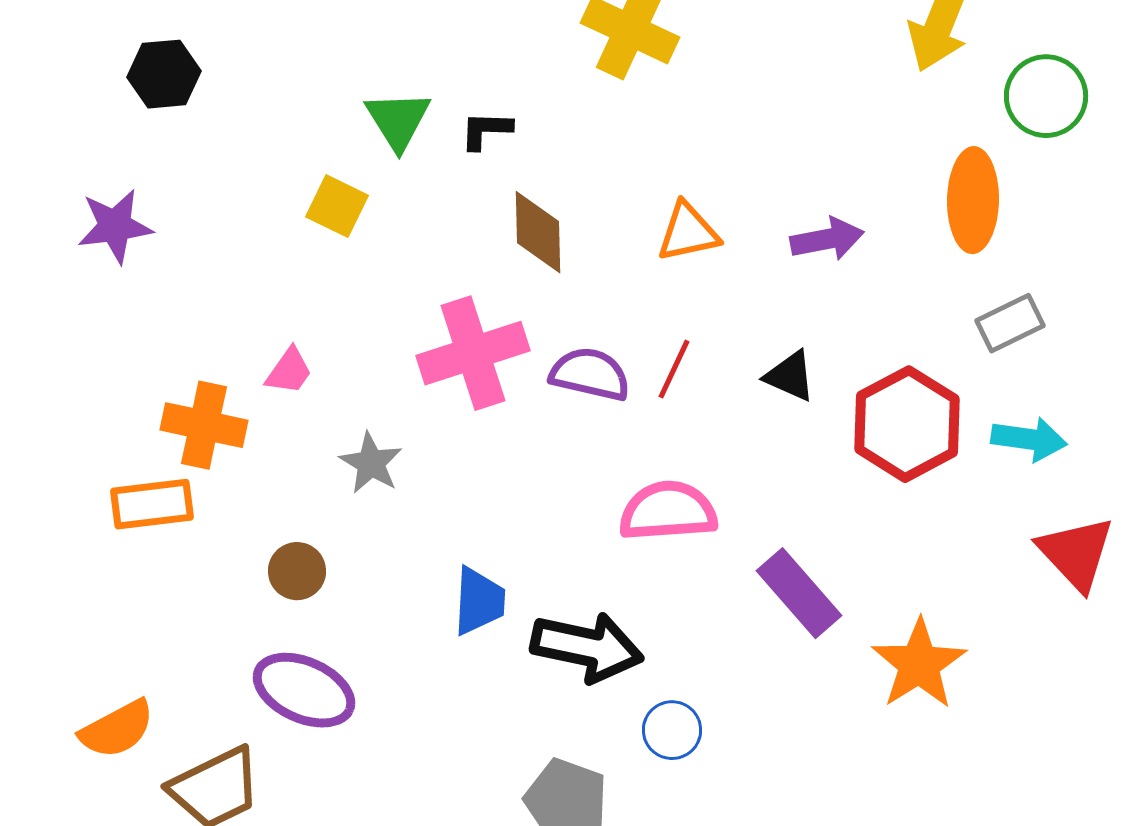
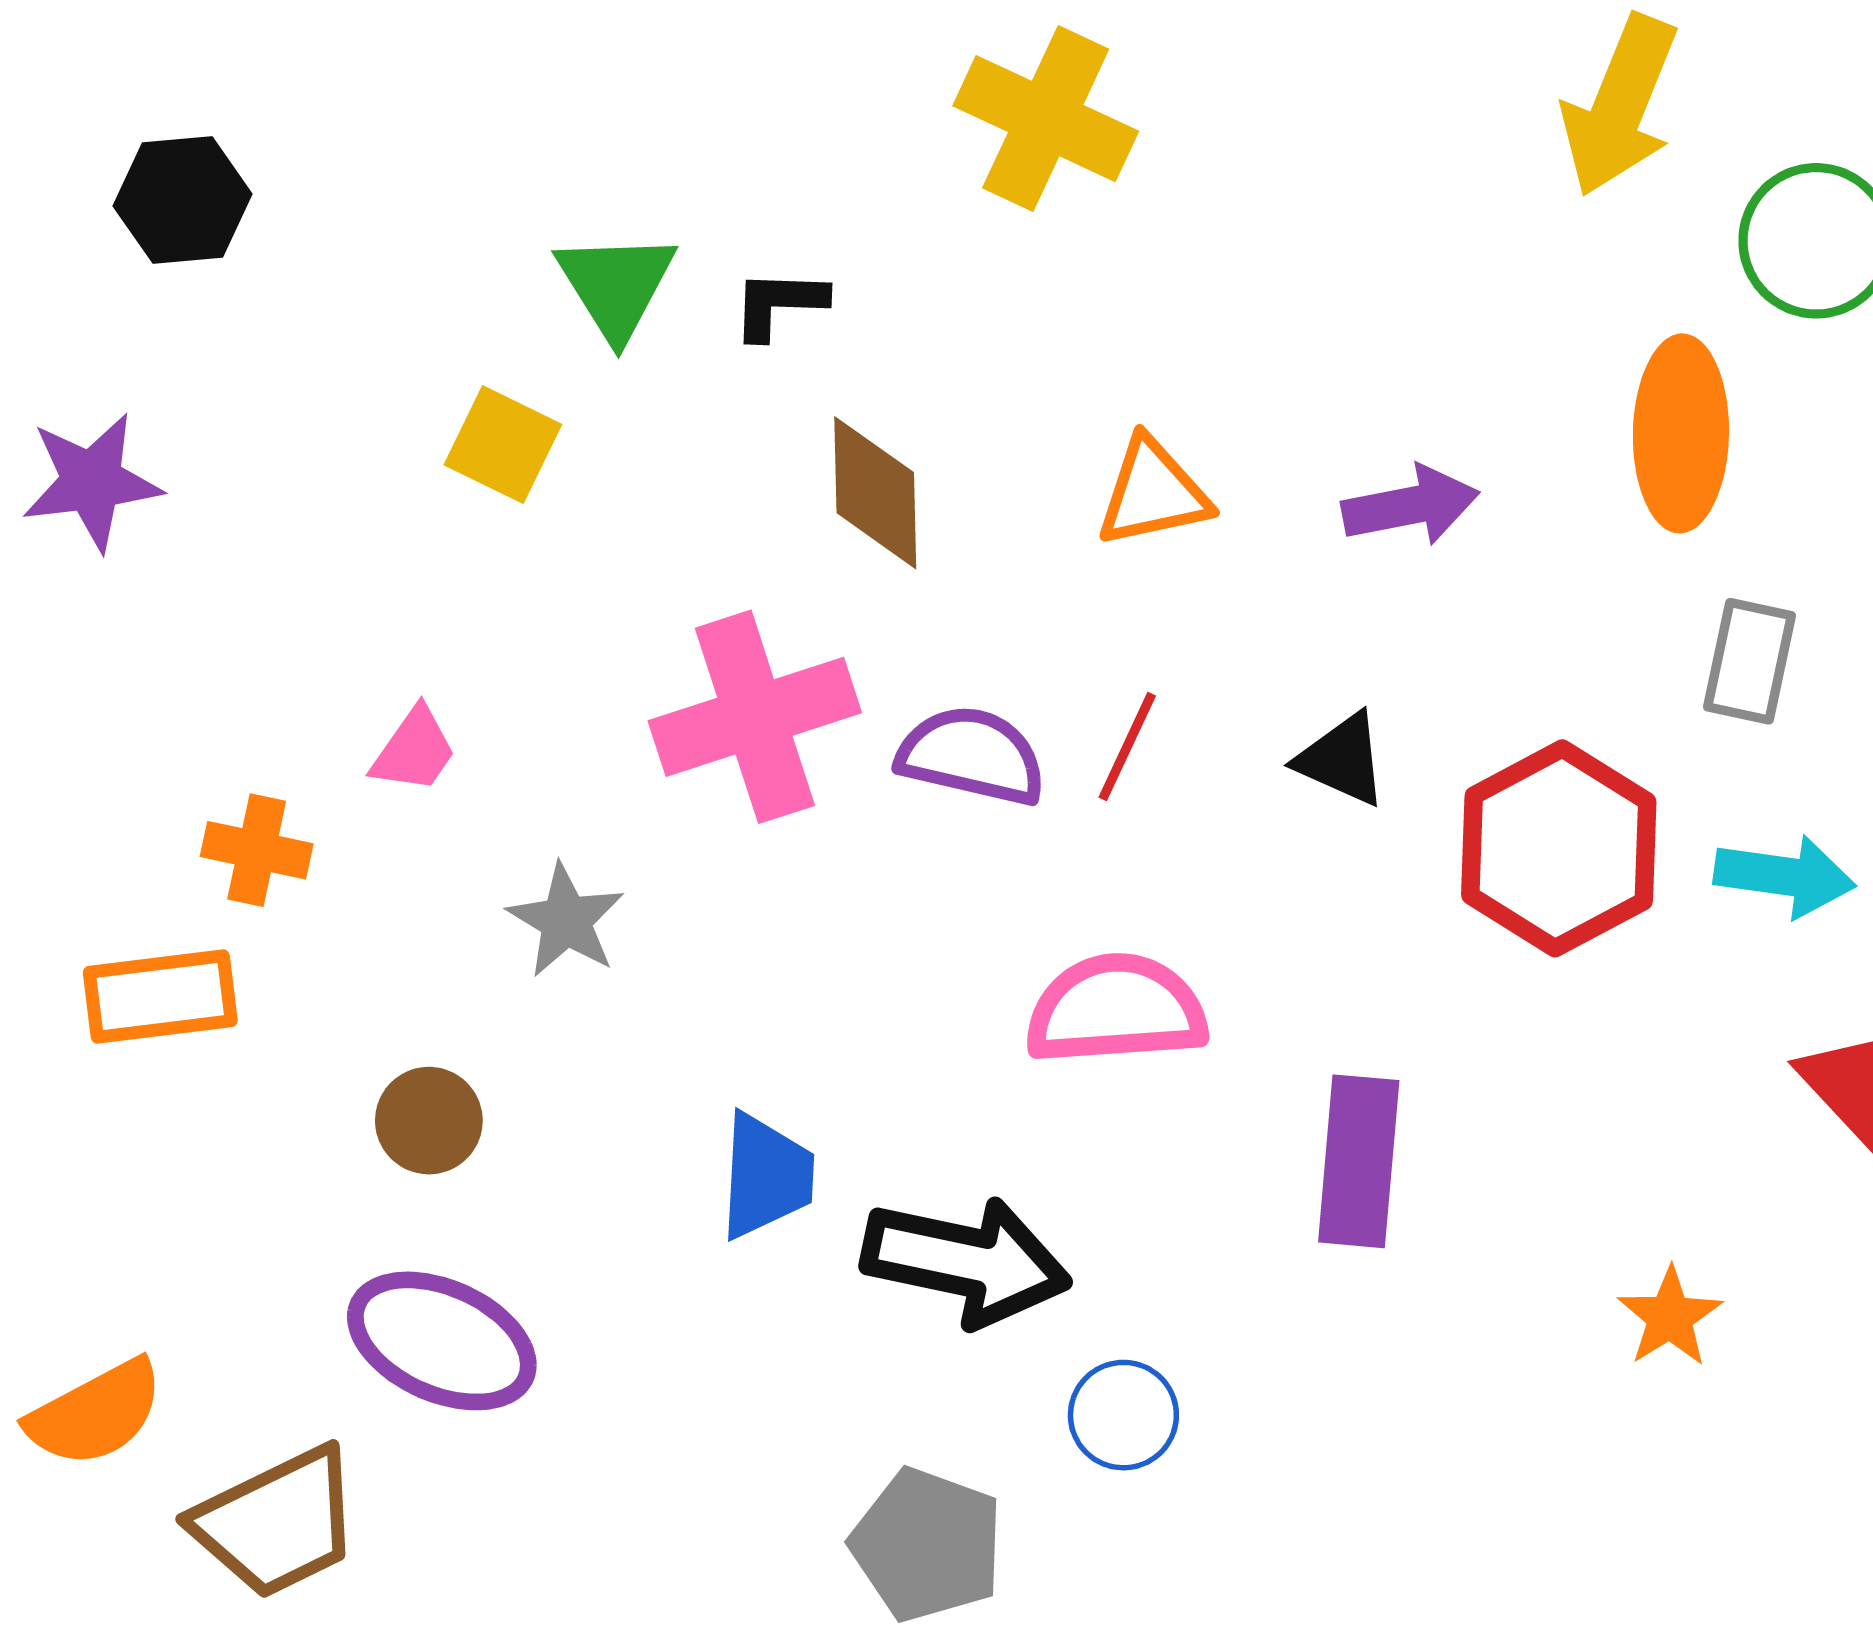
gray rectangle: (1010, 323) -> (1749, 661), turned -52
orange cross: (204, 425) -> (257, 850), size x0.7
purple rectangle: (799, 593) -> (1359, 1161), turned 46
orange star: (919, 664) -> (1670, 1317), moved, size x0.6

